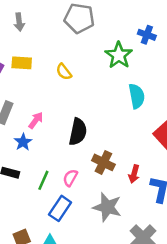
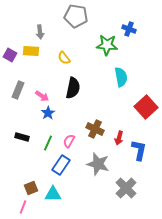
gray arrow: (19, 22) -> (40, 32), moved
green star: (119, 55) -> (107, 45), turned -30
pink arrow: (36, 120) -> (42, 96), turned 88
black semicircle: (78, 132) -> (73, 88), moved
blue star: (23, 142) -> (48, 113), moved

